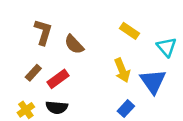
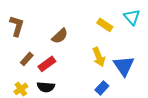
brown L-shape: (43, 32) -> (17, 26), moved
brown semicircle: (74, 44) -> (60, 36), turned -90
cyan triangle: (167, 47) -> (132, 17), moved

